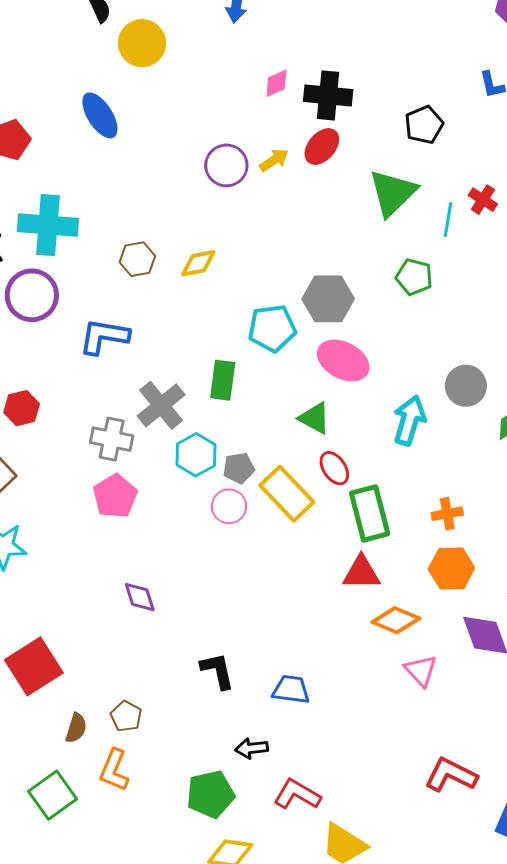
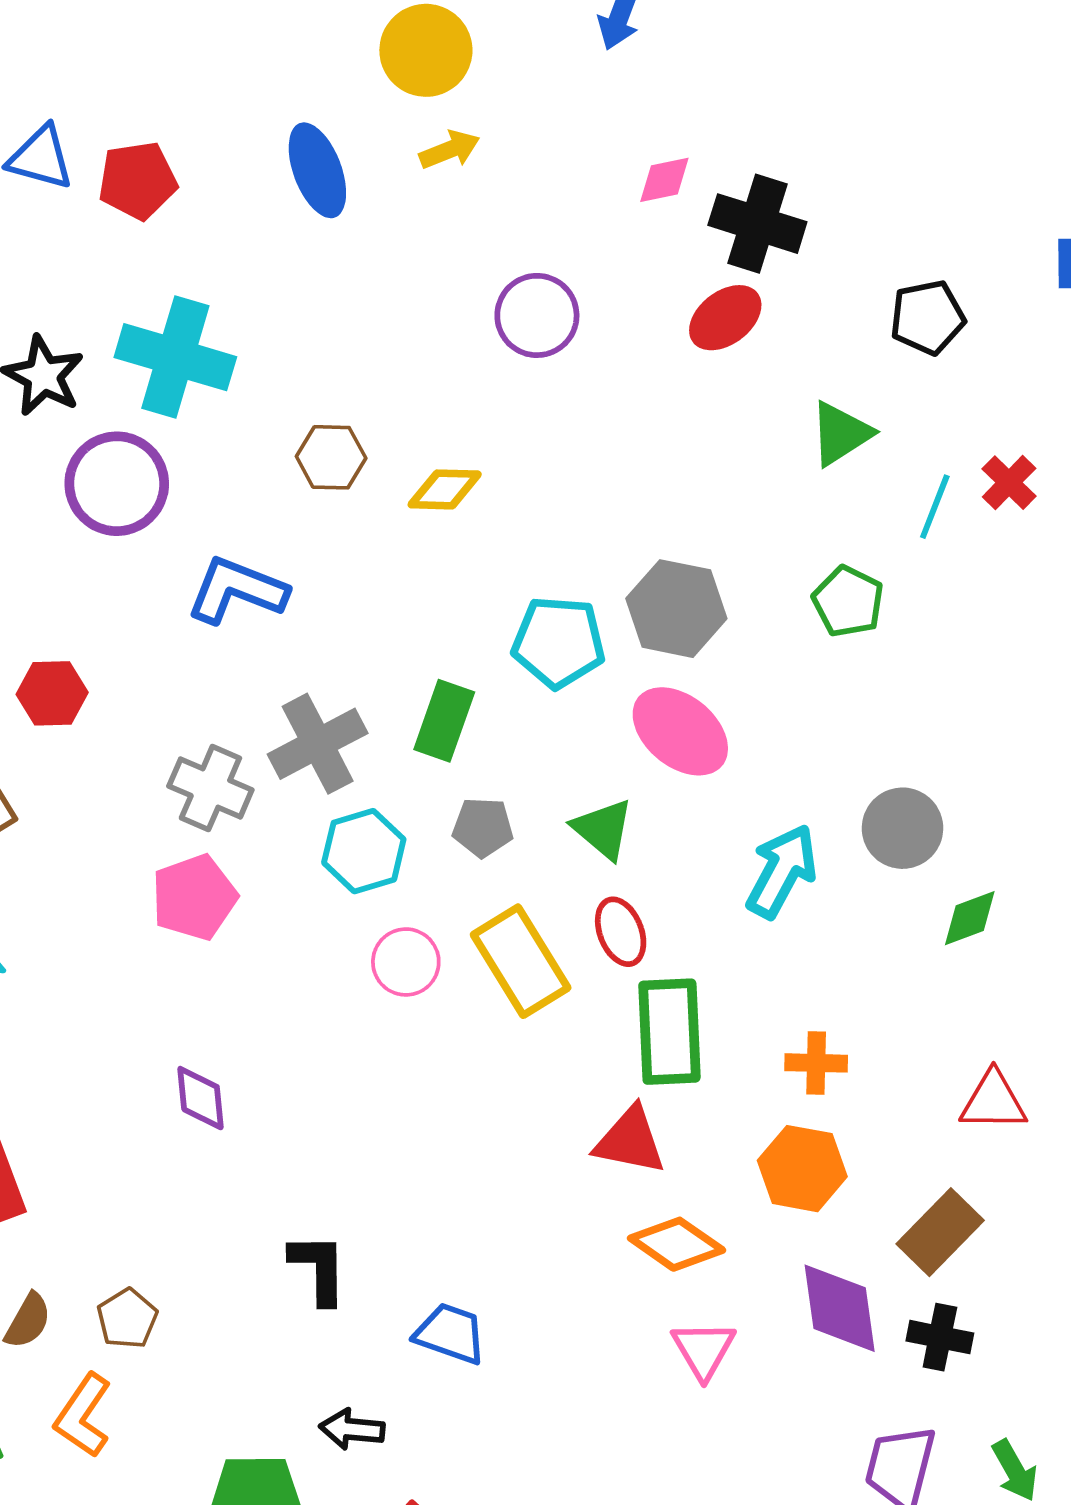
yellow arrow: (274, 160) -> (450, 150), moved
green triangle: (393, 193) -> (841, 434), size x0.7
gray pentagon: (239, 468) -> (483, 827), moved

